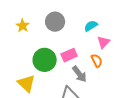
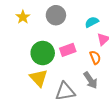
gray arrow: (79, 74) -> (90, 80), moved
yellow triangle: (26, 83) -> (39, 78), moved

